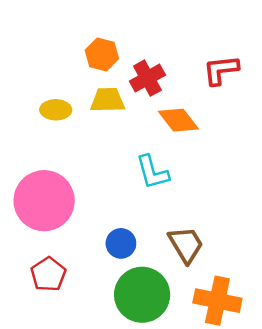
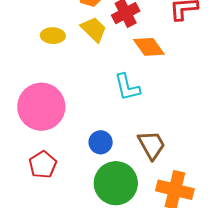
yellow trapezoid: (108, 100) -> (94, 29), turned 44

